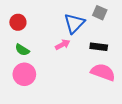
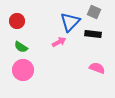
black rectangle: (99, 47) -> (93, 34), moved
pink semicircle: (103, 72) -> (97, 68), size x0.7

